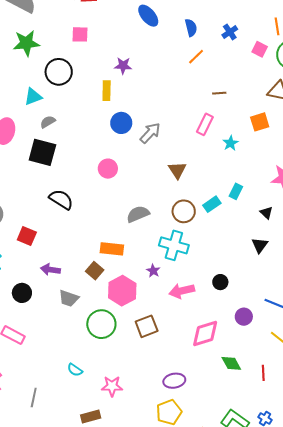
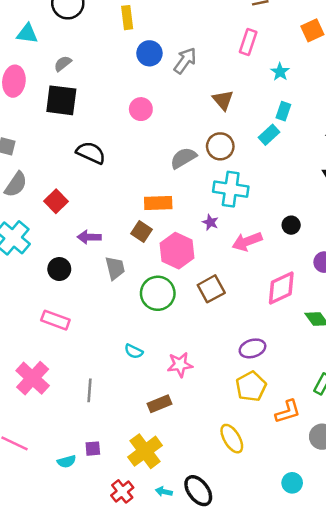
cyan triangle: (33, 97) -> (27, 34), moved, turned 36
cyan star: (231, 143) -> (280, 72), moved
cyan rectangle: (236, 191) -> (283, 111), moved
brown circle: (184, 211) -> (220, 146), moved
red square: (27, 236) -> (56, 201), turned 30
gray trapezoid: (69, 298) -> (115, 268), turned -115

